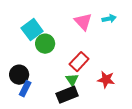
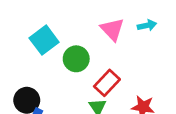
green circle: (45, 44) -> (76, 59), moved

